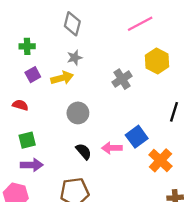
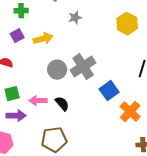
green cross: (27, 46) -> (21, 11), moved
gray star: (75, 58) -> (75, 18), moved
gray cross: (122, 79) -> (83, 67), moved, size x1.4
pink arrow: (112, 148) -> (38, 101), moved

